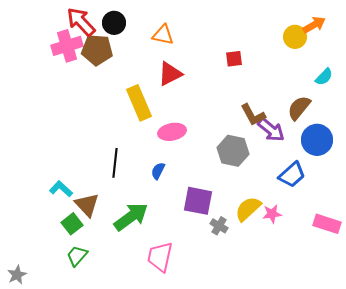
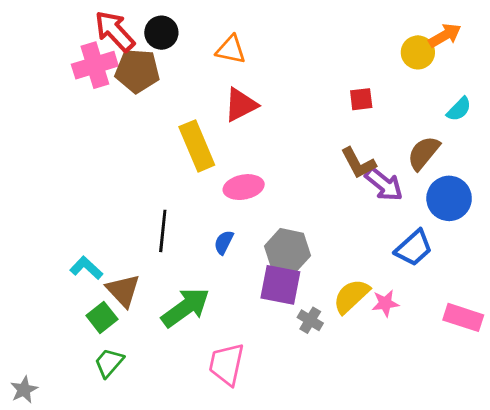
red square: (234, 59) -> (361, 99), moved
gray hexagon: (233, 151) -> (288, 251), moved

